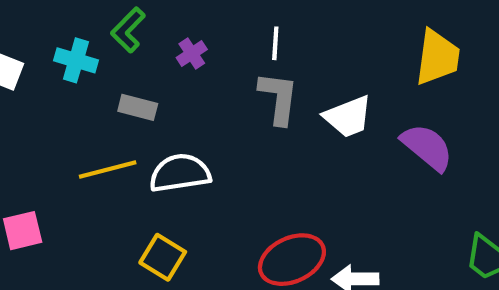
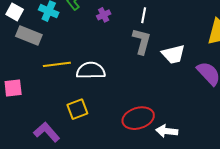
gray rectangle: (138, 107) -> (29, 35), moved, size x1.4
yellow square: (163, 257) -> (77, 109), turned 30

